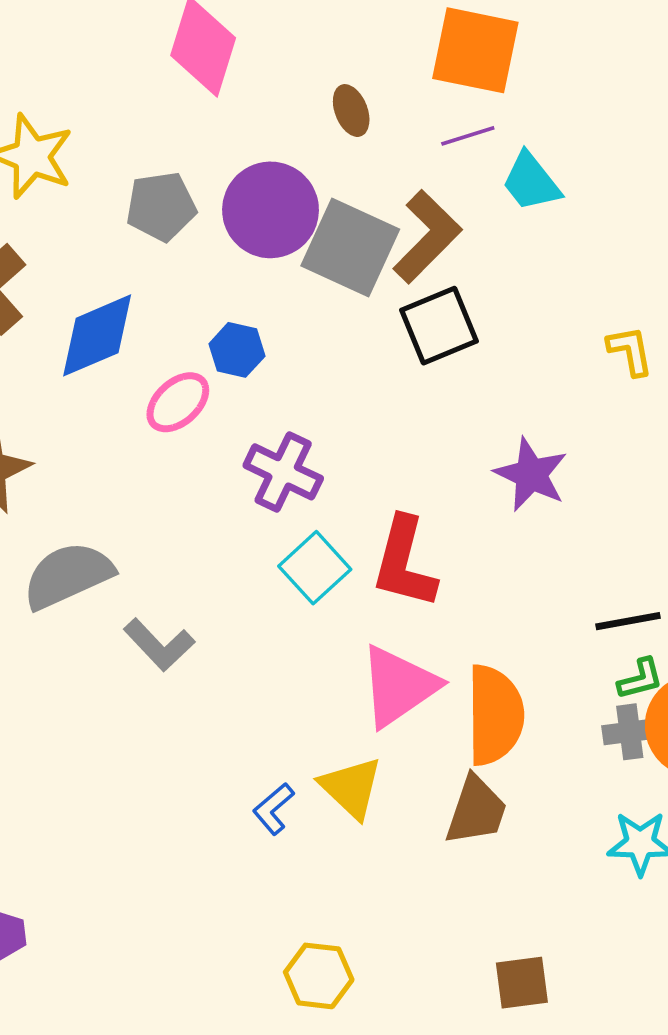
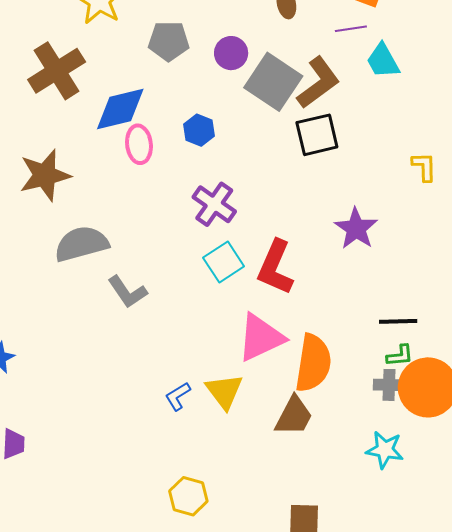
purple circle: (271, 210) -> (231, 53), size x0.6
pink ellipse: (178, 402) -> (139, 144), moved, turned -63

